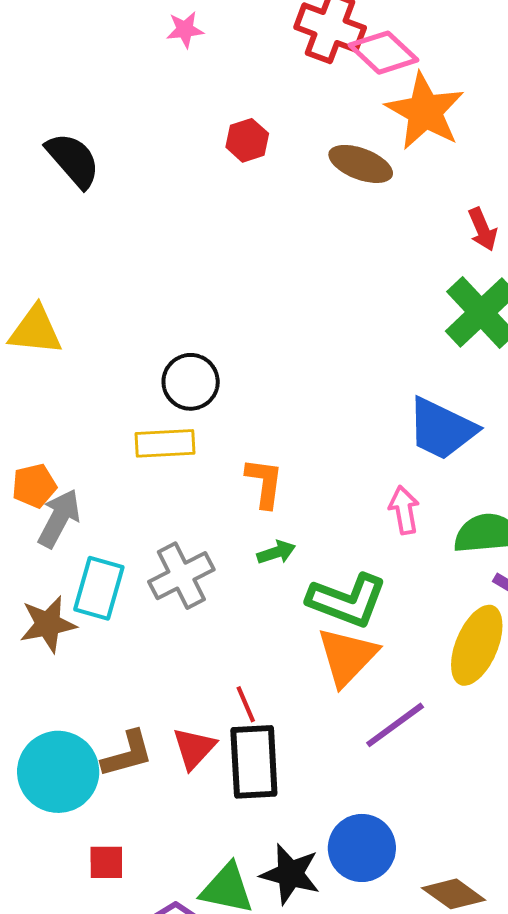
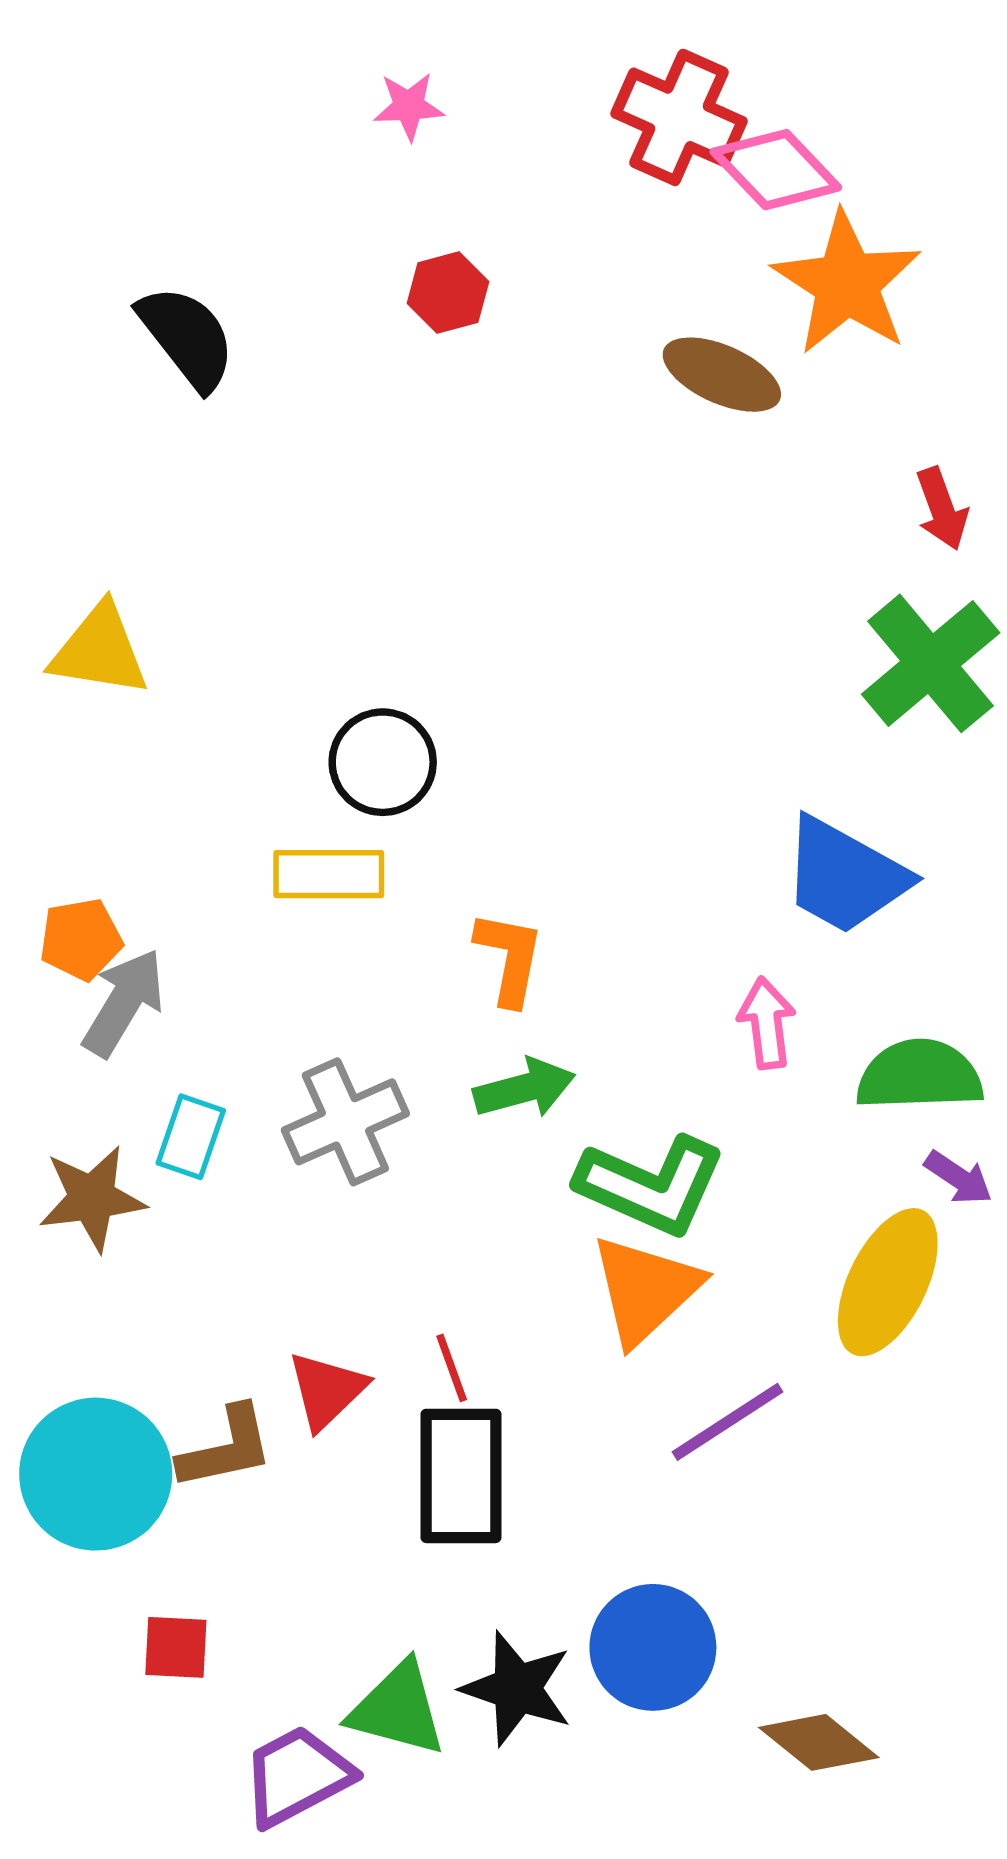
red hexagon: (247, 140) -> (448, 293), moved
green arrow: (276, 552) -> (524, 1088), size x1.4
cyan rectangle: (99, 588) -> (191, 1137), size x0.7
red triangle: (194, 748) -> (327, 1390), moved

